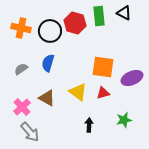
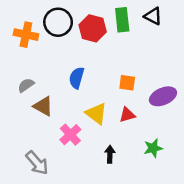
black circle: (50, 31) -> (58, 22), moved
blue semicircle: (48, 63) -> (77, 78), moved
orange square: (103, 67) -> (127, 83), size x0.6
brown triangle: (47, 98) -> (43, 106), moved
pink cross: (22, 107) -> (70, 135), moved

